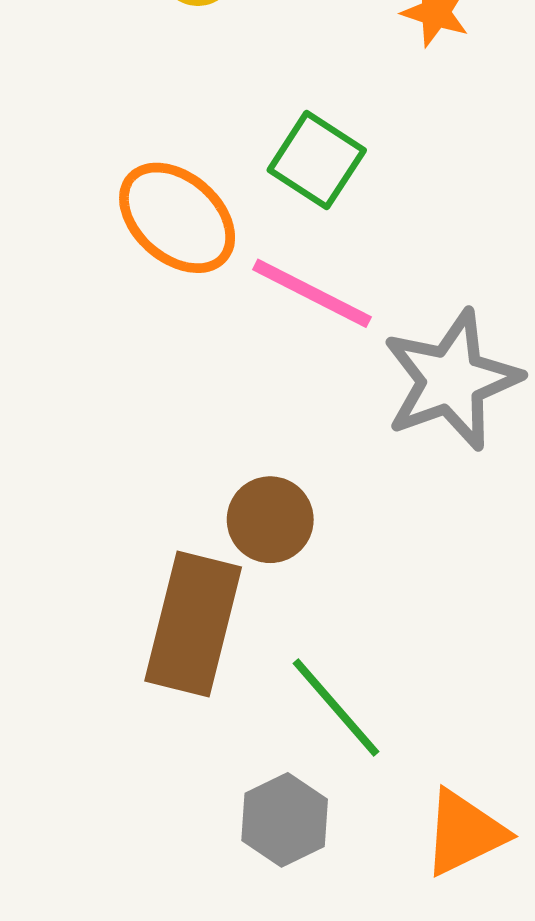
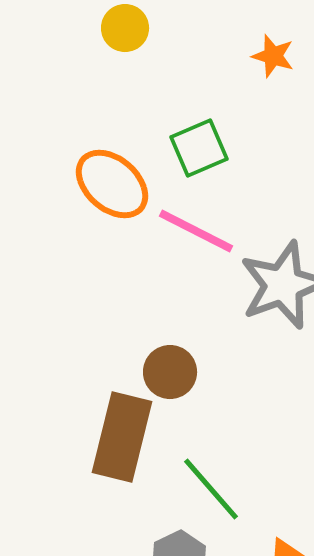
green square: (317, 160) -> (199, 148), turned 34

